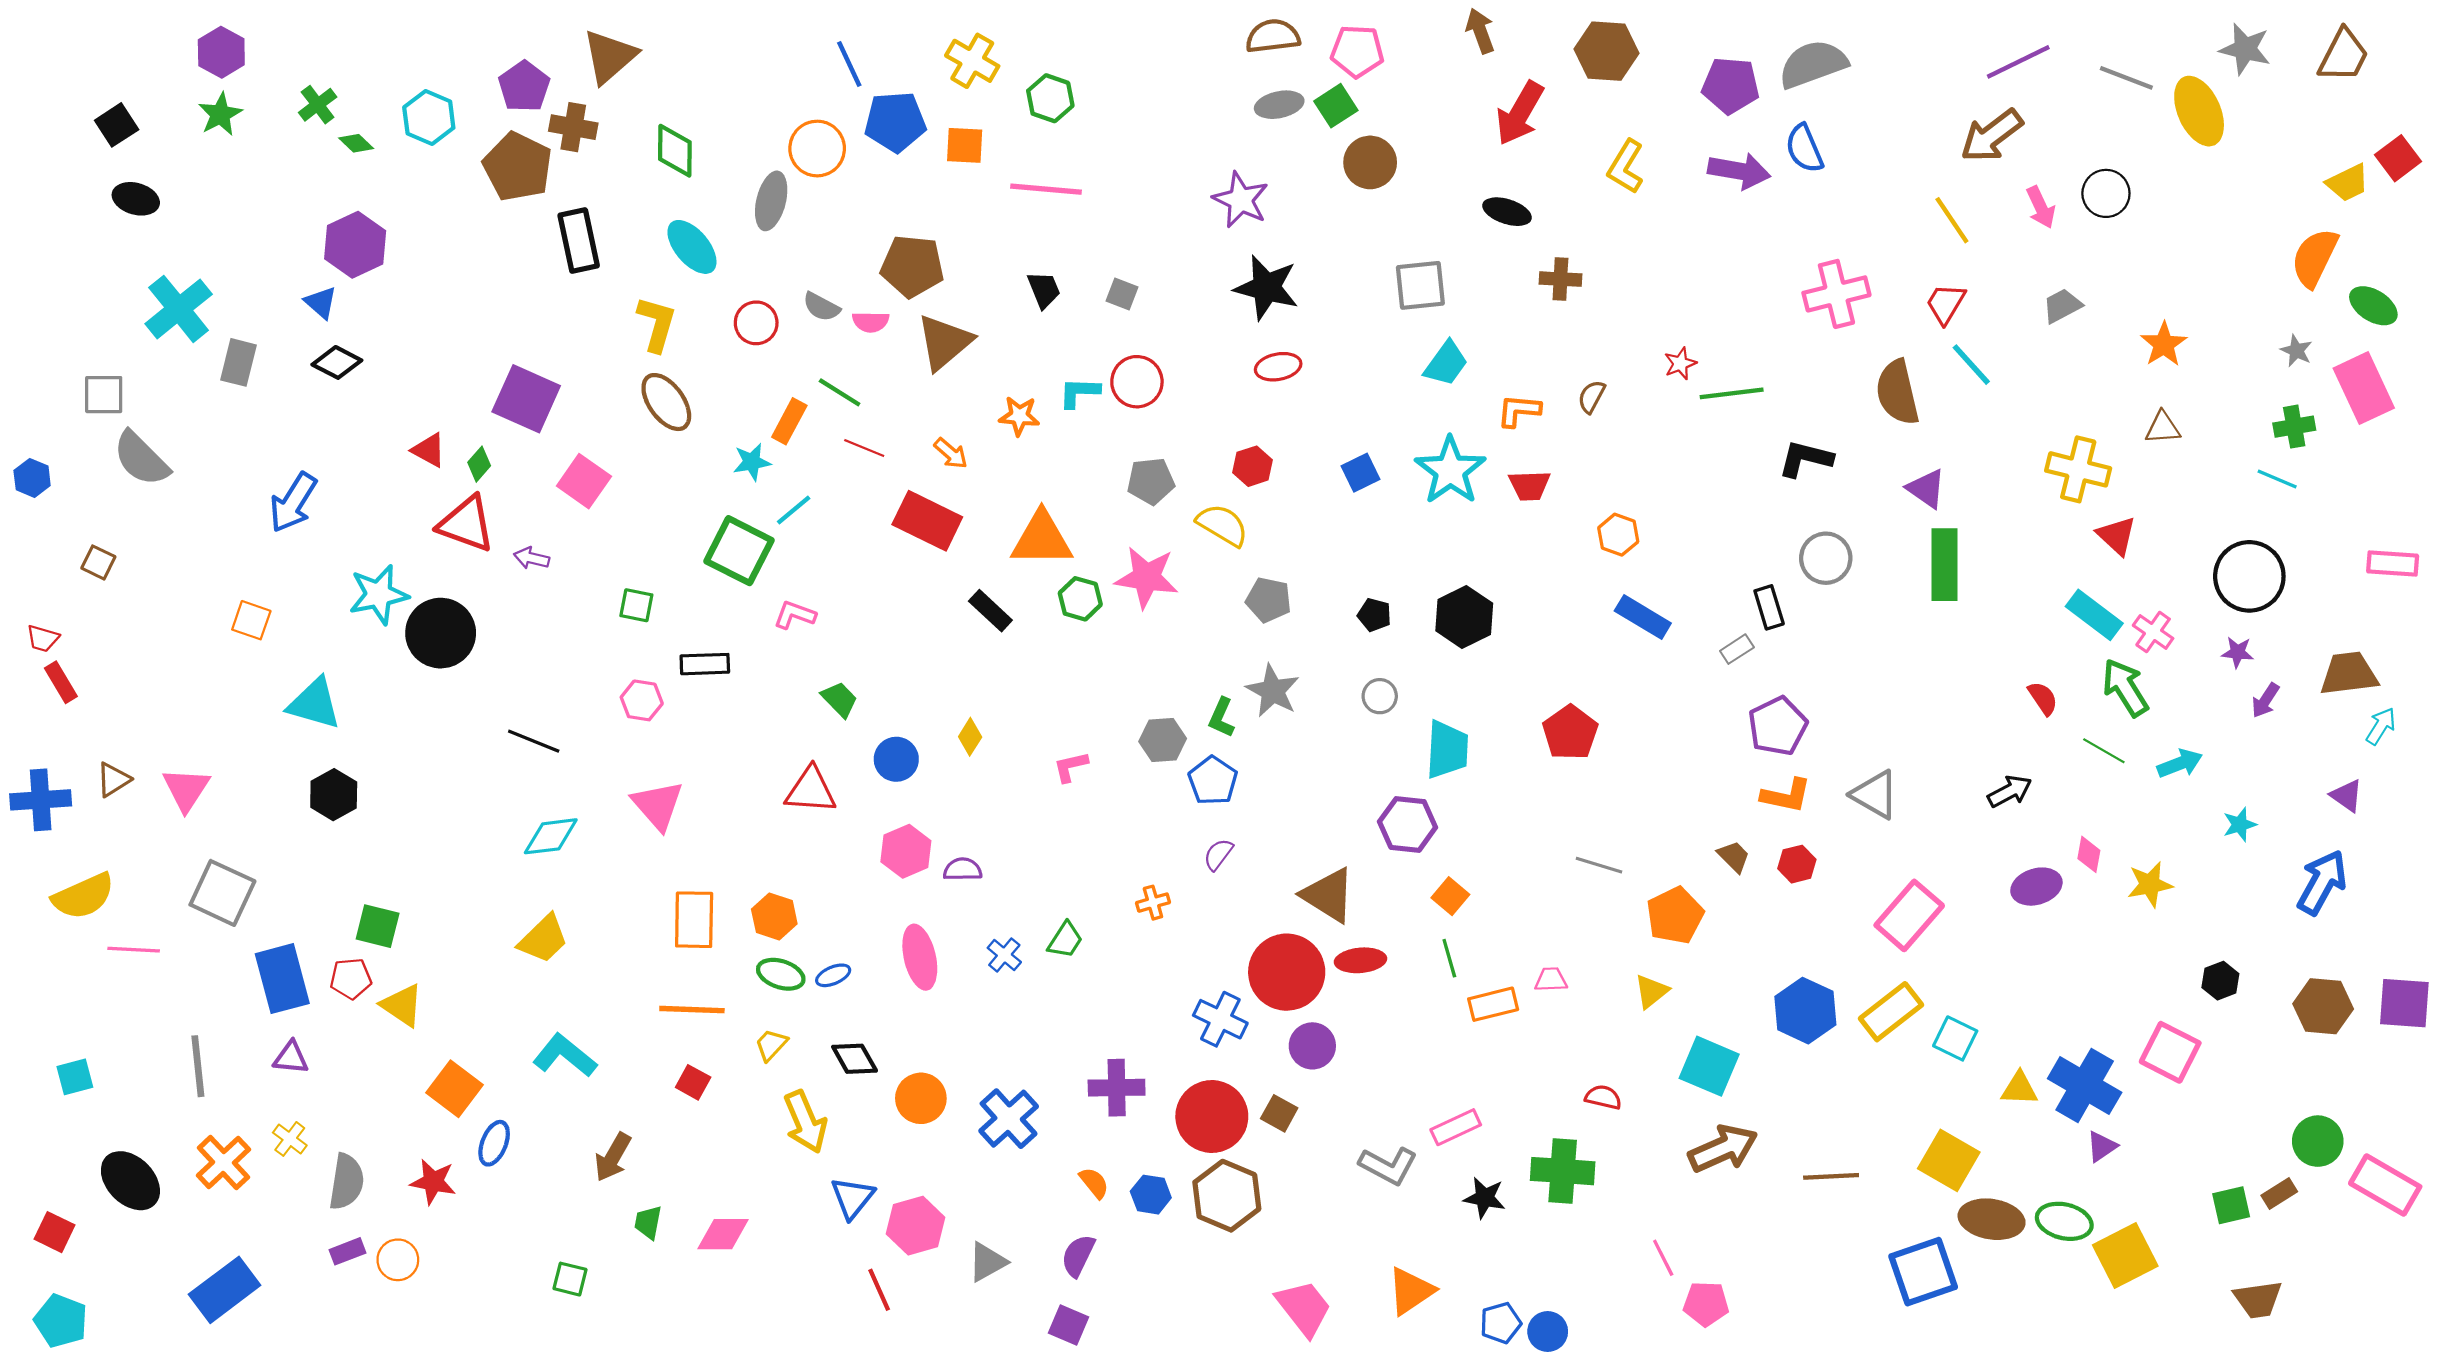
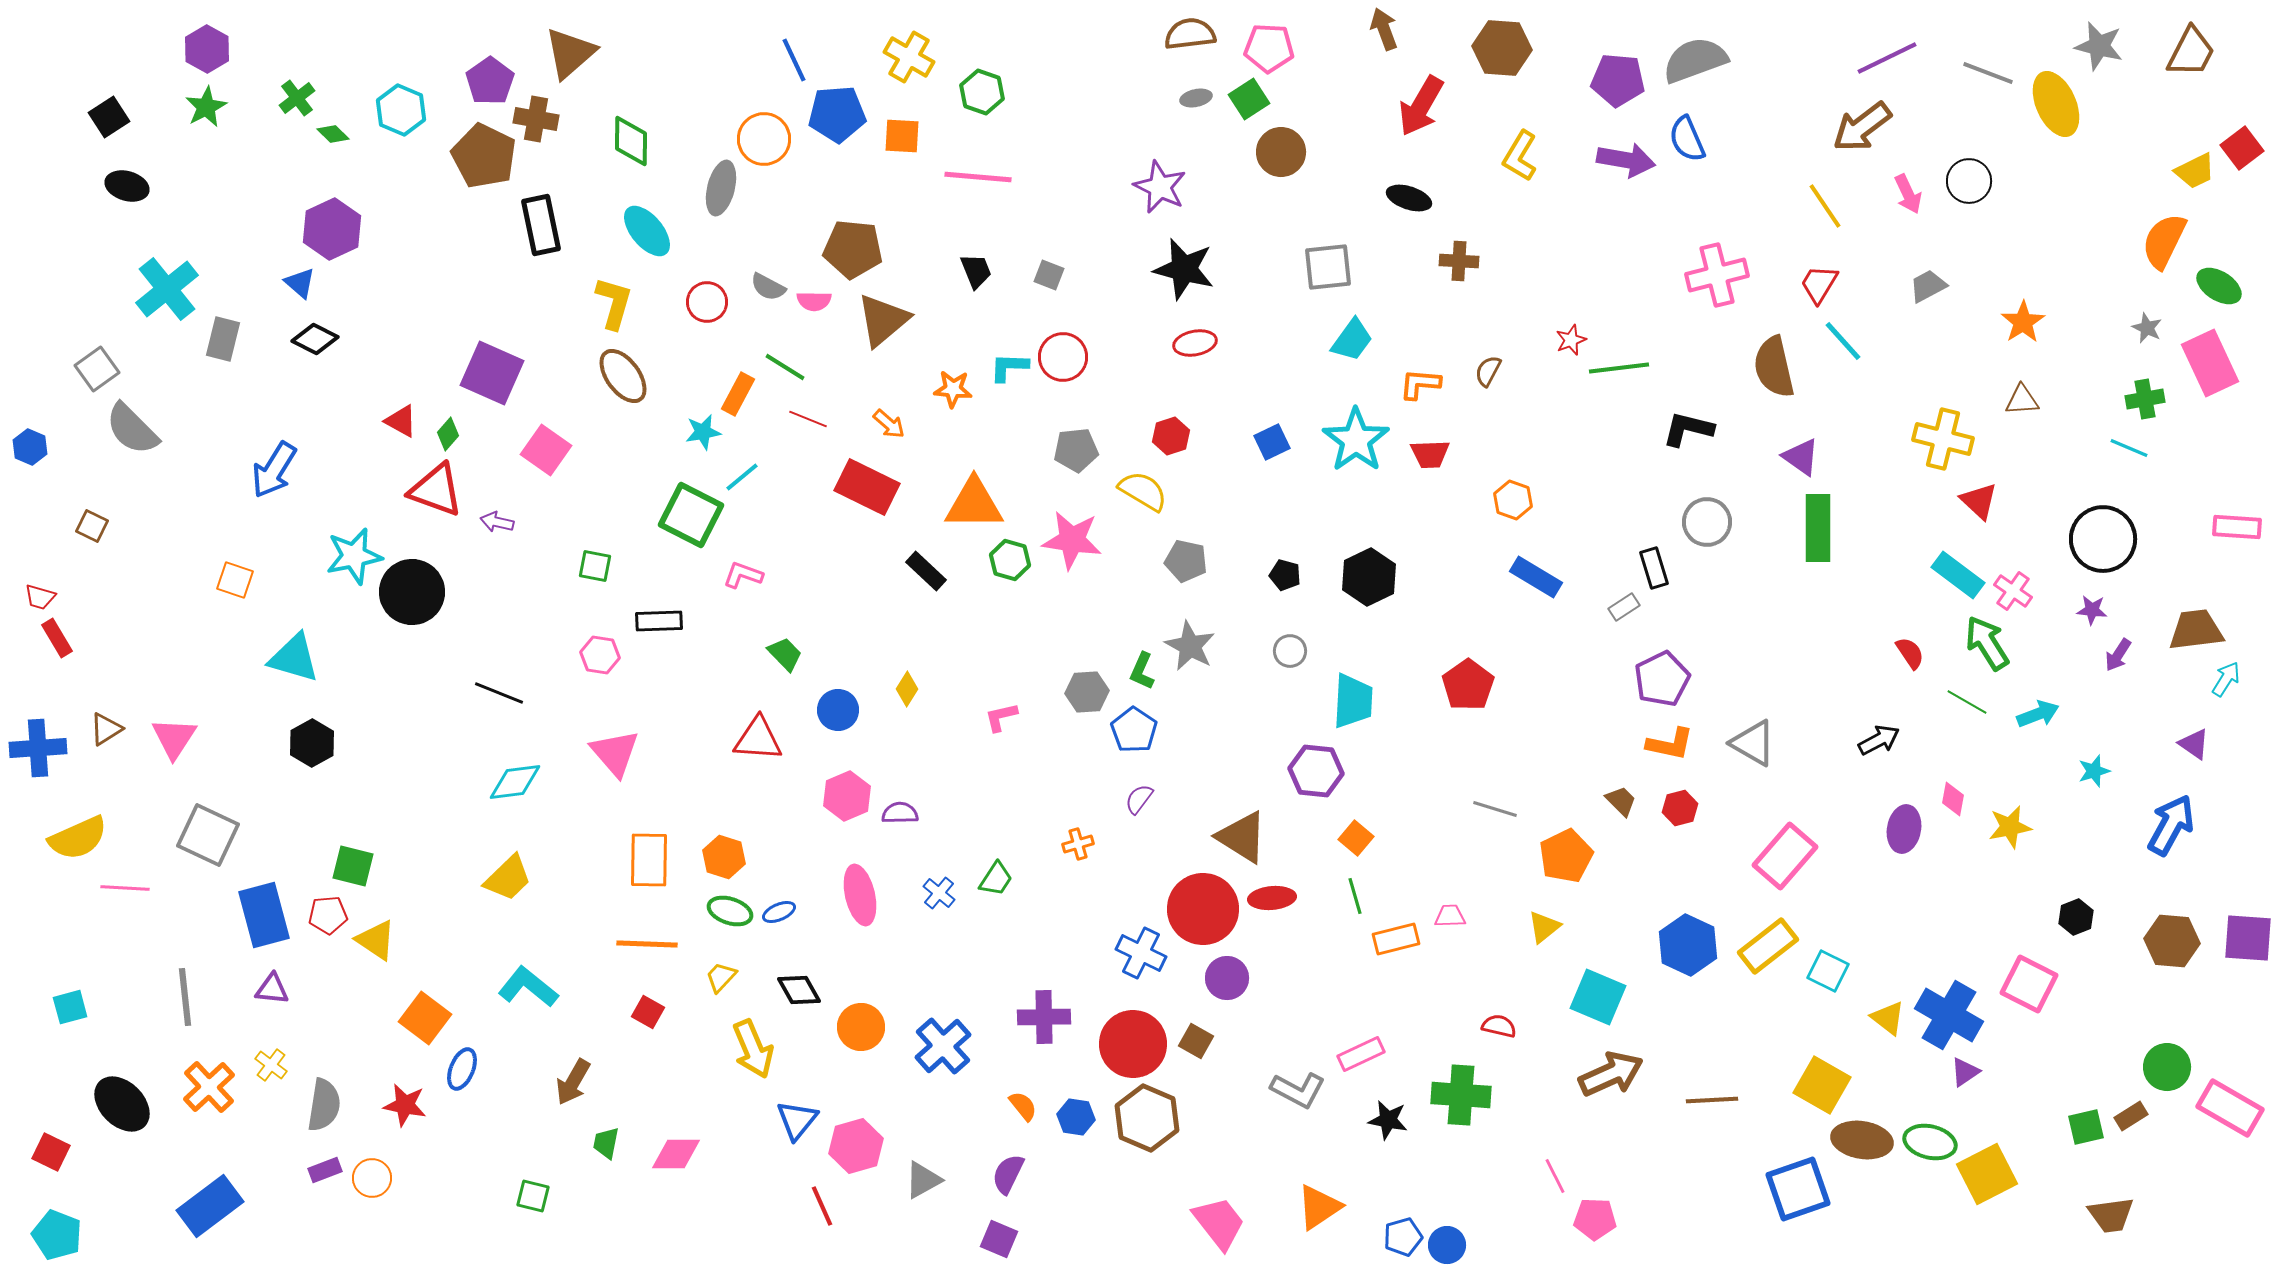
gray ellipse: (1279, 105) -> (1196, 98), size x0.7
gray square: (104, 395) -> (97, 369), turned -36
purple ellipse: (2036, 887) -> (1904, 829), turned -63
yellow triangle: (2019, 1089) -> (1888, 1018), turned 36

